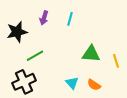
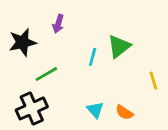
cyan line: (70, 19) -> (93, 57), moved
green triangle: (91, 54) -> (119, 46), moved, turned -42

